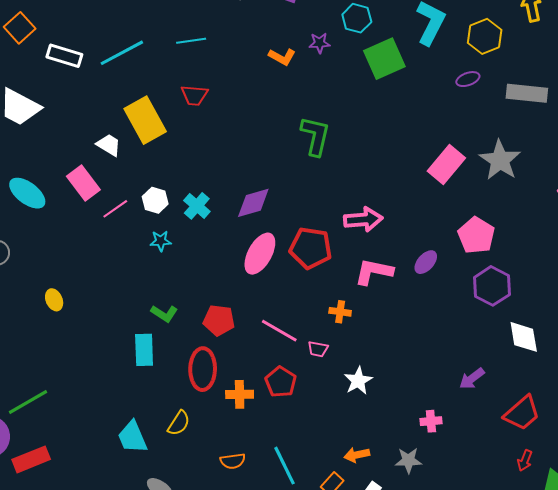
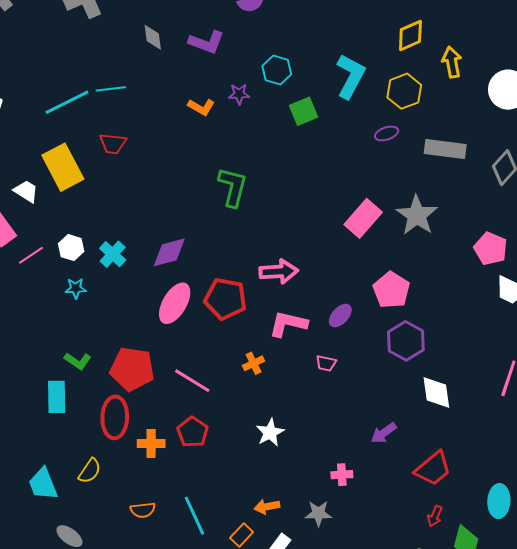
cyan line: (122, 53) -> (67, 102), moved
green square: (384, 59) -> (303, 111), size x0.7
orange cross: (340, 312) -> (254, 363), turned -35
red pentagon: (219, 320) -> (132, 369), size x1.4
pink trapezoid: (318, 349) -> (326, 363), moved

